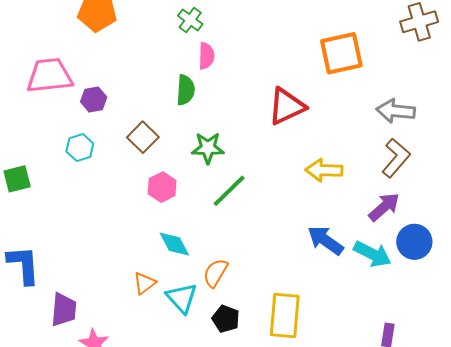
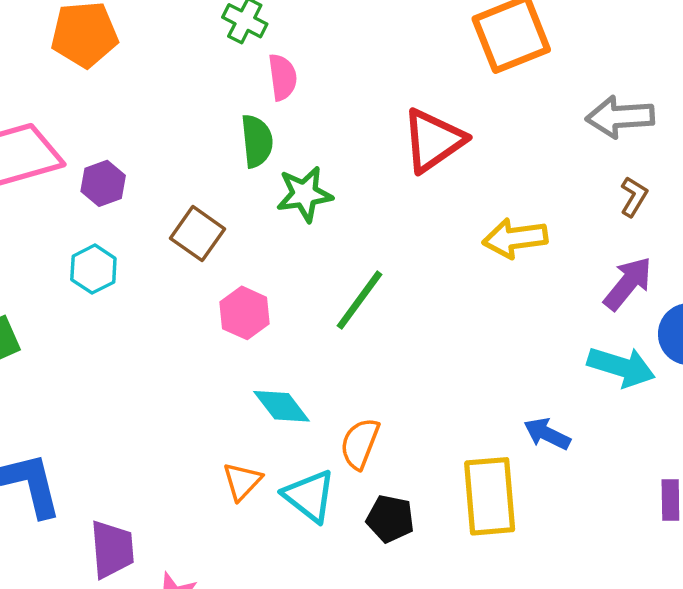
green star: (208, 148) -> (304, 194), moved
brown L-shape: (396, 158) -> (634, 197), size x0.6
blue arrow: (325, 240) -> (547, 434), moved, size x0.7

